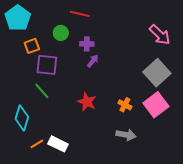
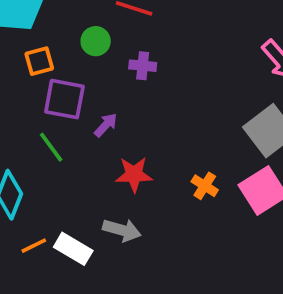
purple arrow: (93, 61) -> (106, 125), moved
red star: (87, 102) -> (134, 174), turned -30
gray arrow: (126, 135) -> (122, 230), moved

